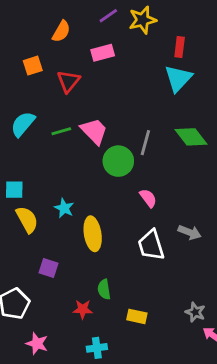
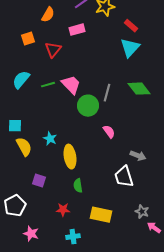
red rectangle: (180, 47) -> (131, 26), turned -56
white trapezoid: (151, 245) -> (124, 177), moved
green semicircle: (104, 289) -> (78, 186), moved
yellow rectangle: (137, 316) -> (101, 215), size x1.5

